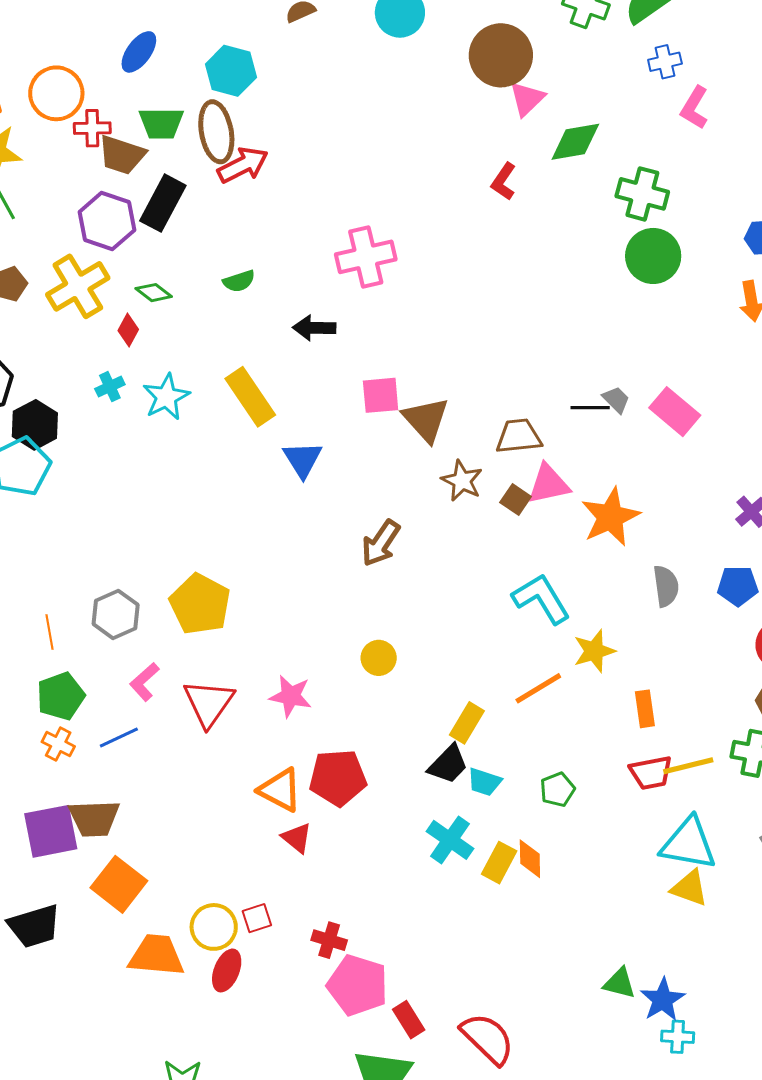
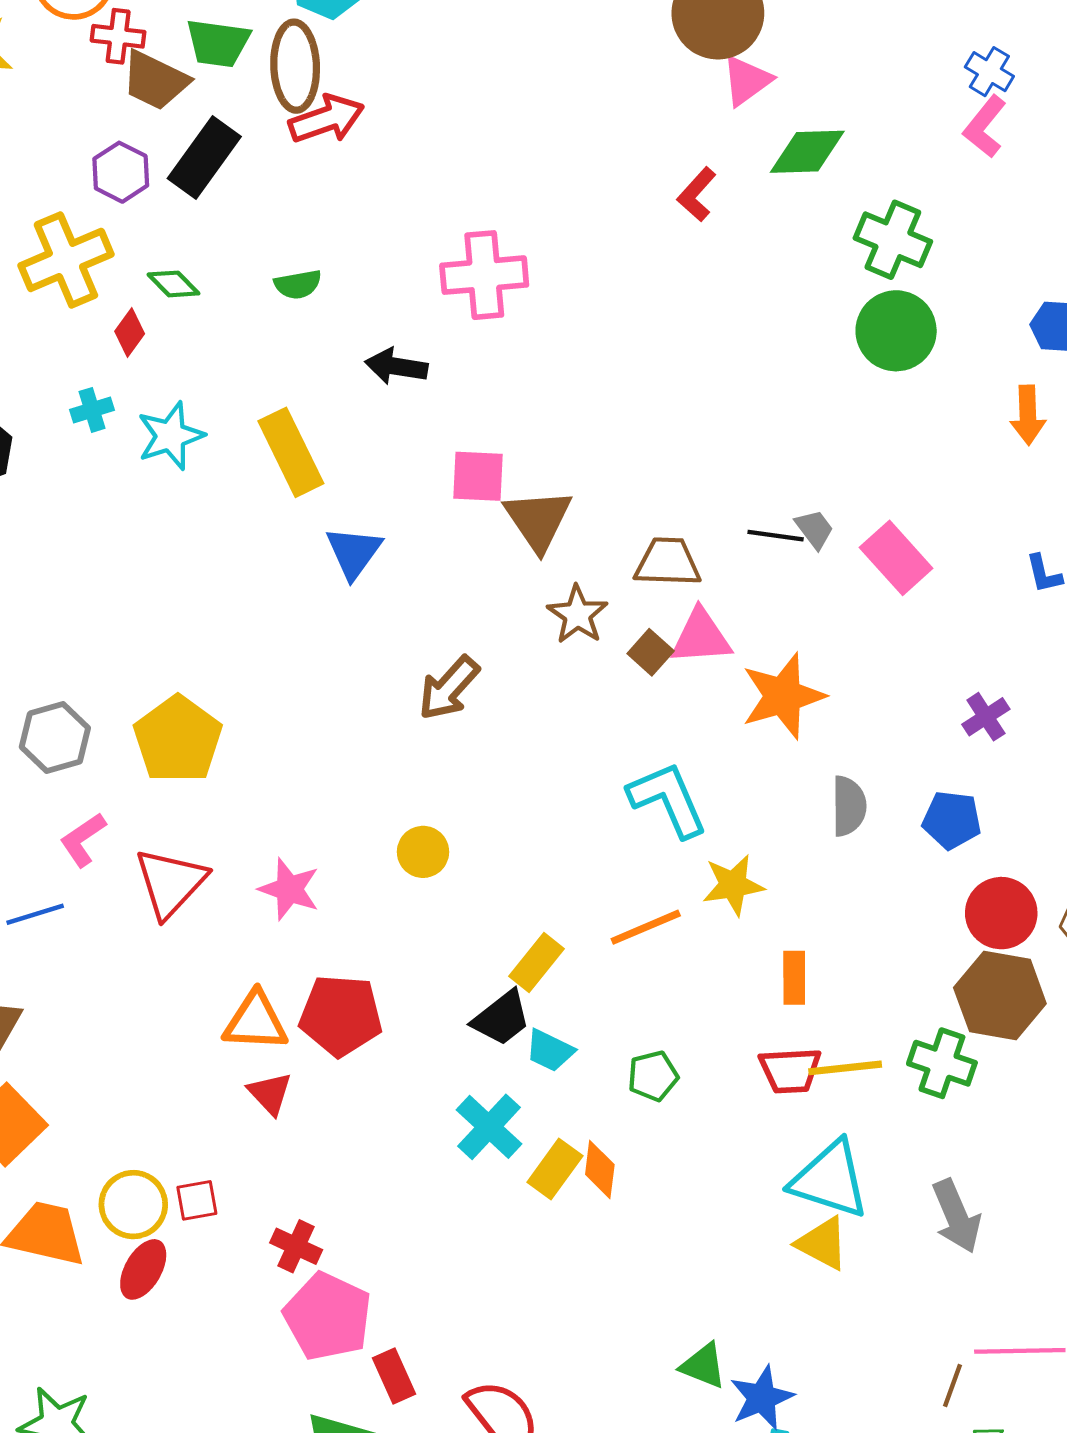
blue cross: (665, 62) -> (989, 72), moved, turned 36
purple hexagon: (107, 221) -> (121, 172), size x0.7
orange triangle: (280, 790) -> (256, 1021), turned -33

